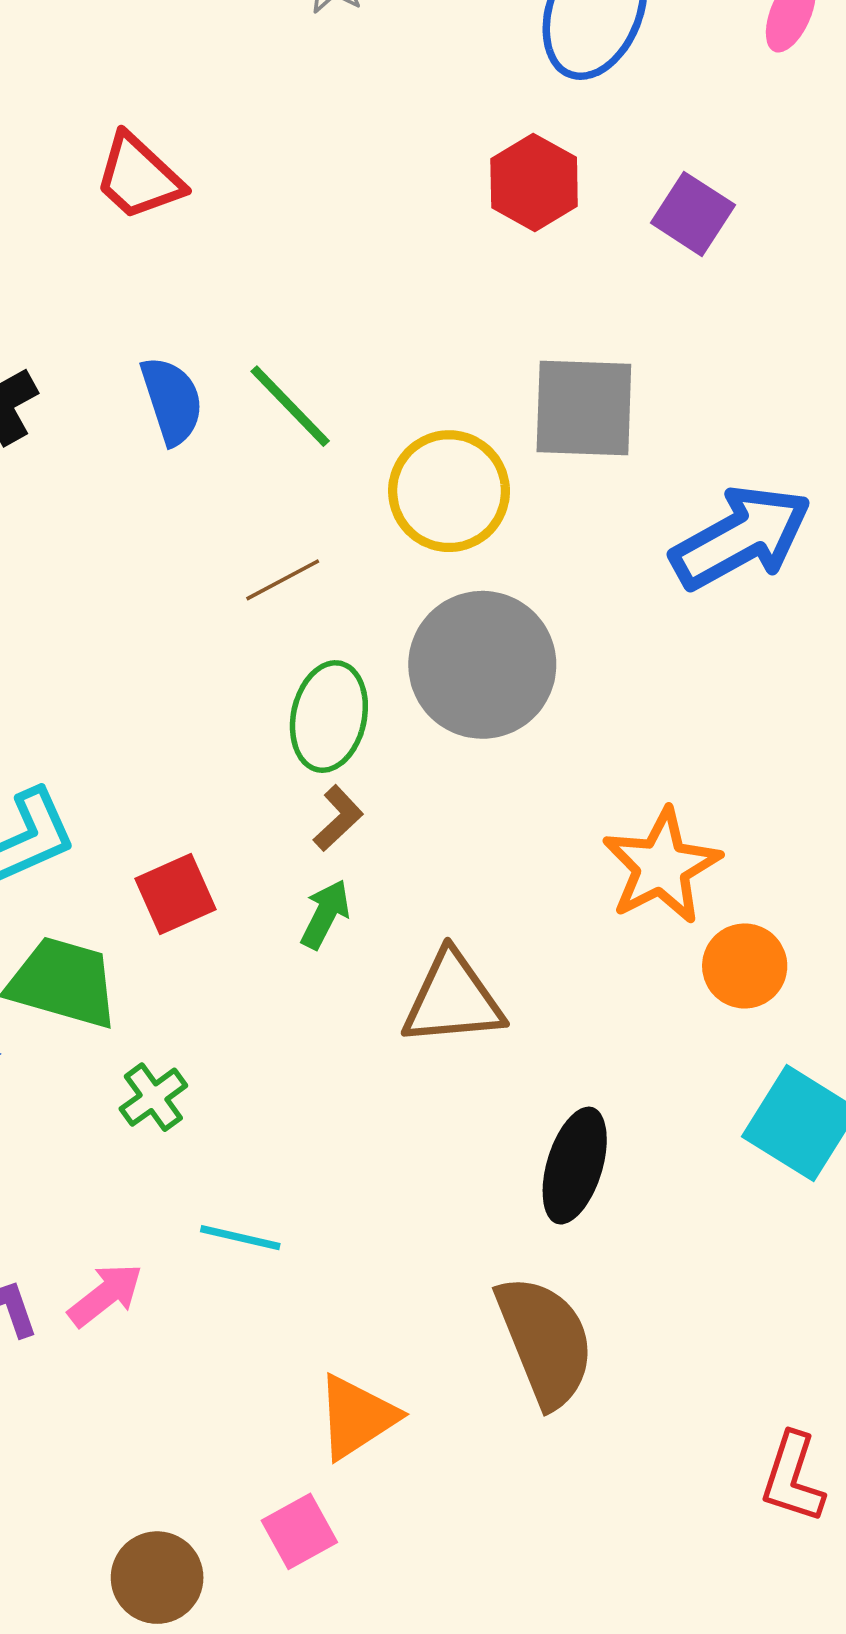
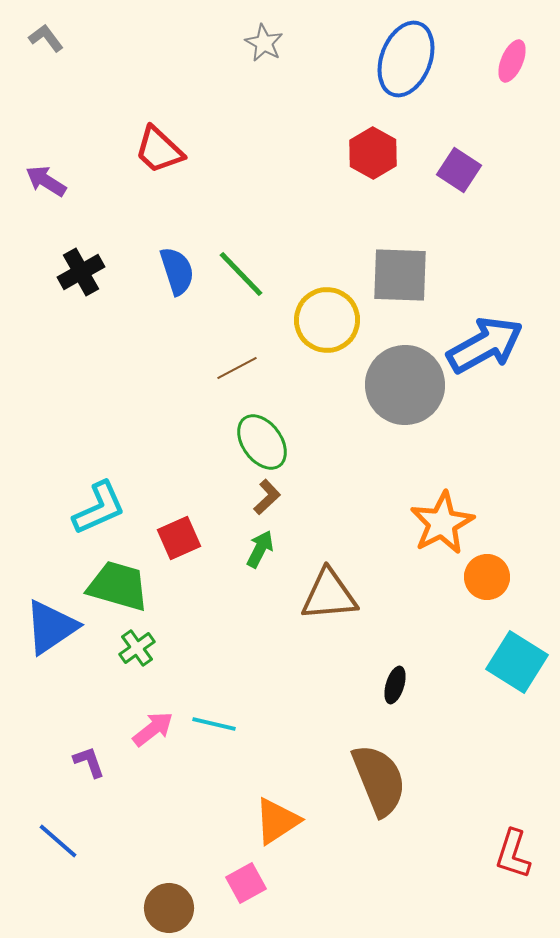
gray circle: (482, 665) -> (405, 385), moved
green ellipse: (329, 717) -> (262, 442), turned -48
green cross: (153, 1097) -> (137, 648), moved
black ellipse: (575, 1166) -> (395, 685), size x0.6
pink arrow: (105, 1295) -> (153, 729), moved

